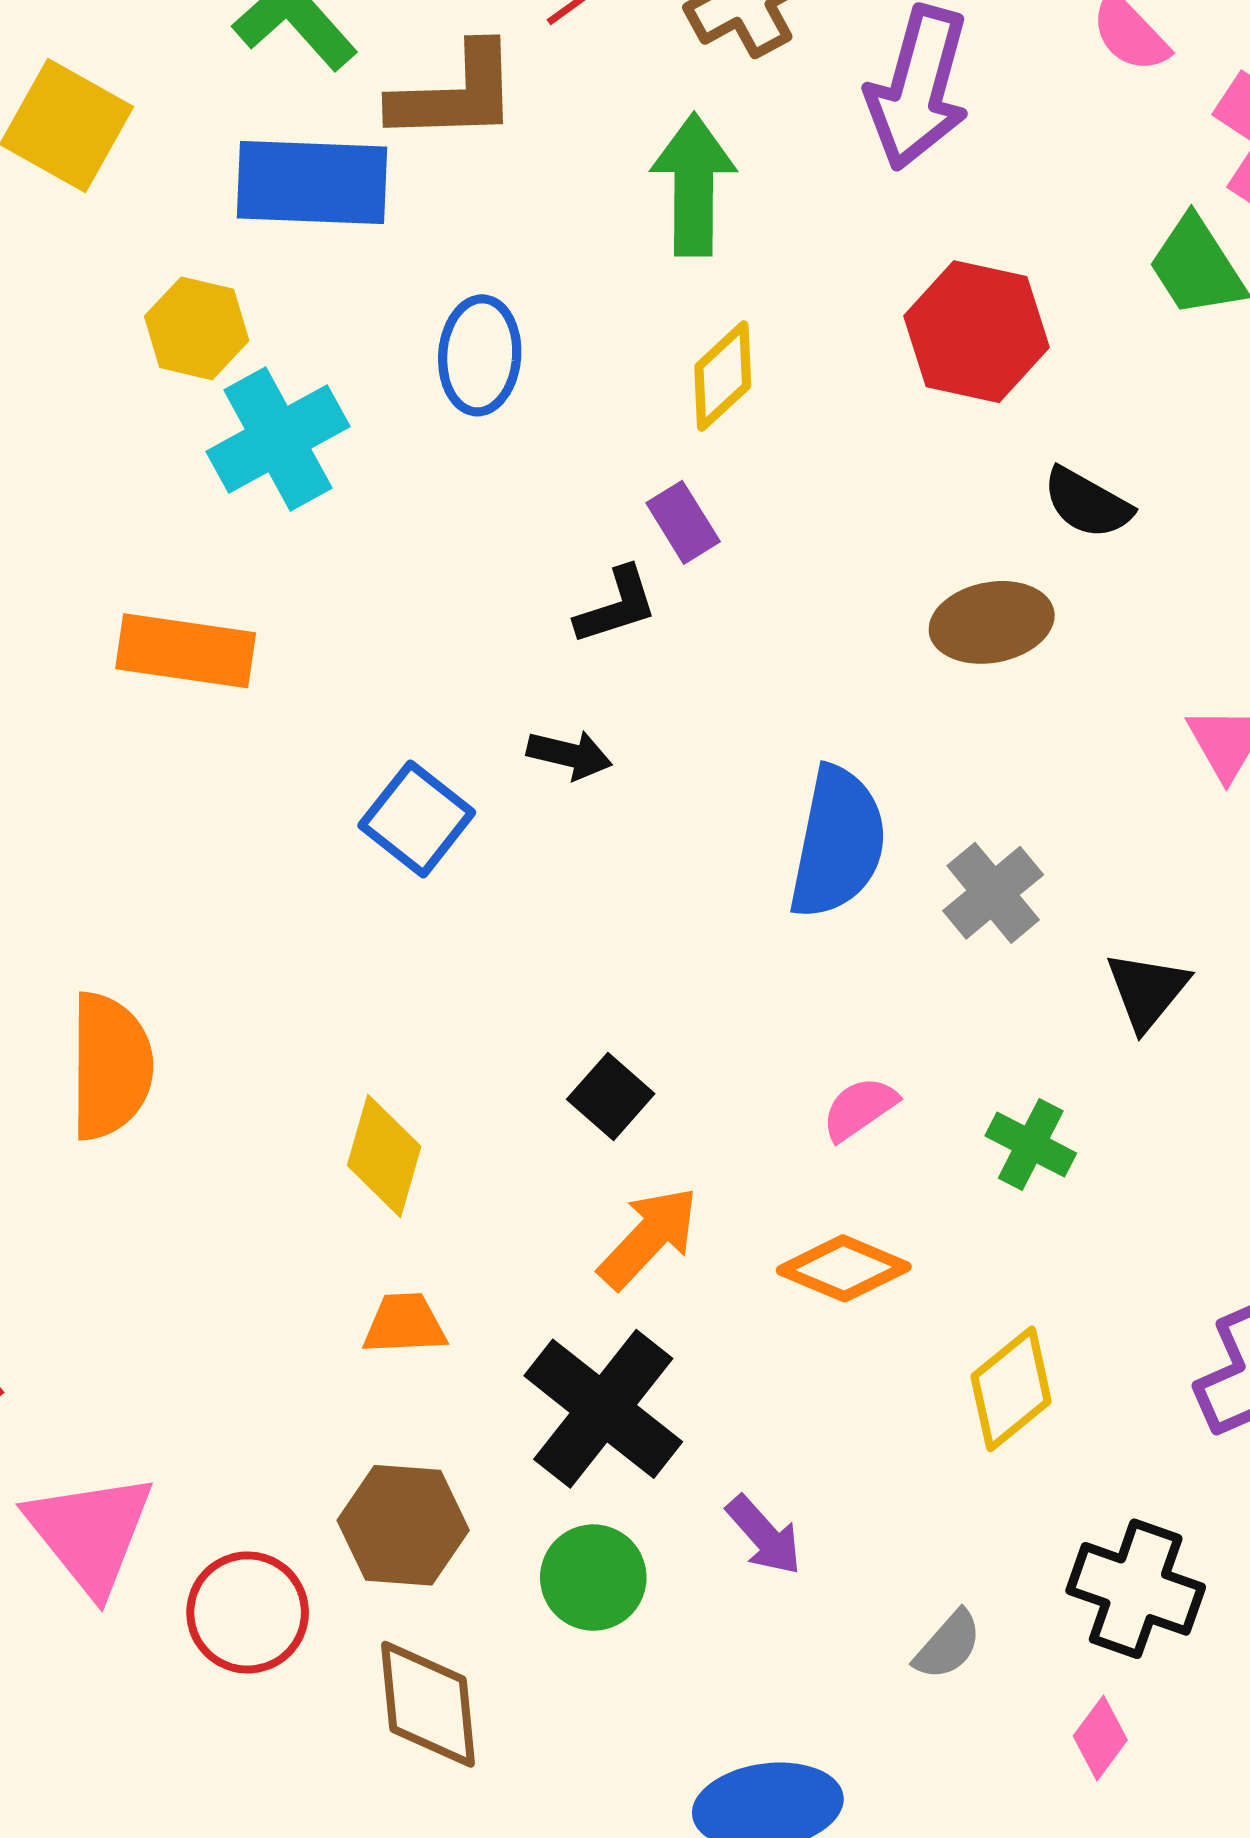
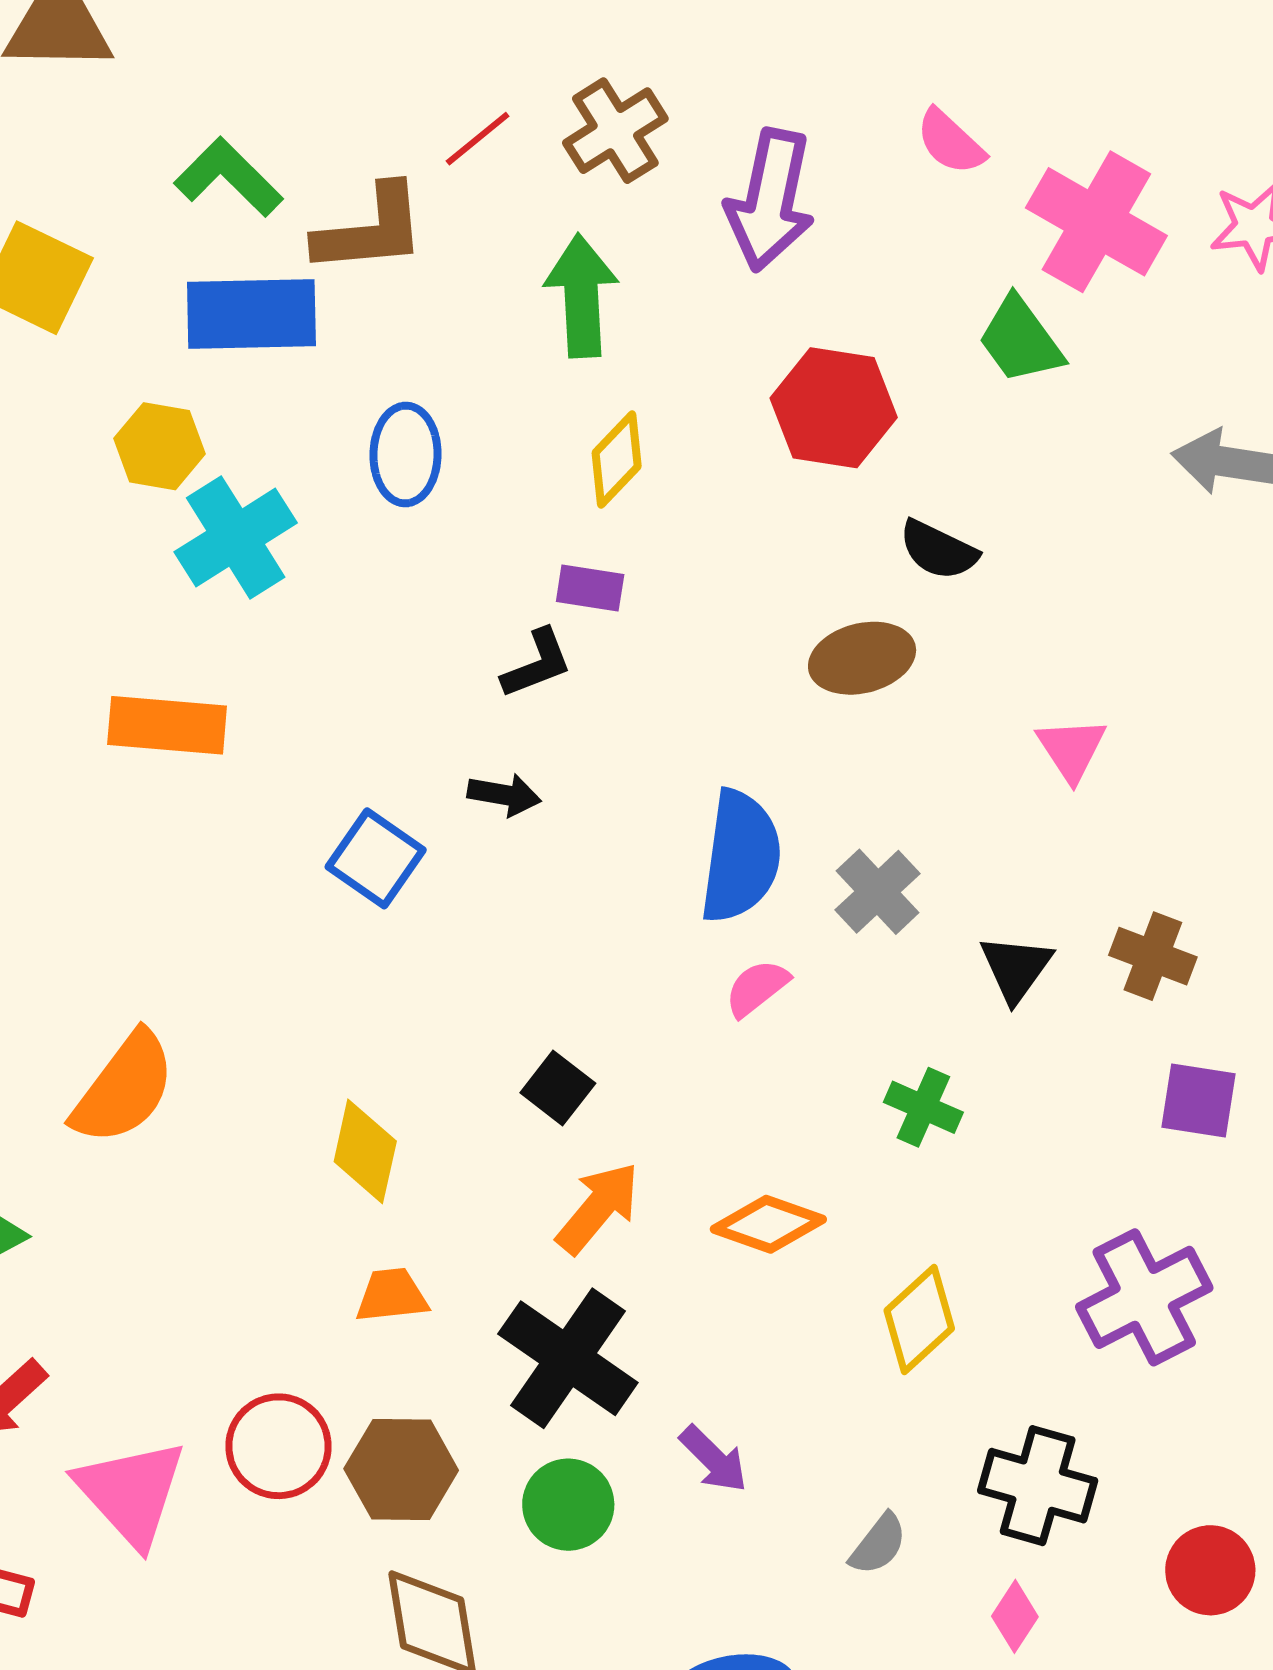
purple rectangle: (683, 522) -> (590, 588), turned -46
orange semicircle: (110, 1066) -> (124, 1088), turned 40
pink semicircle: (859, 1109) -> (757, 988), moved
red circle: (248, 1612) -> (278, 1446), moved

